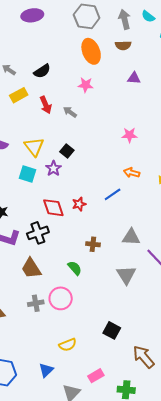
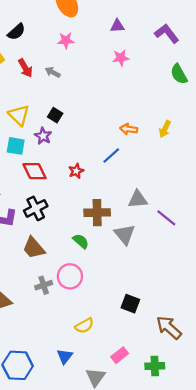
pink star: (129, 135) -> (121, 58), moved
red diamond: (53, 208) -> (34, 171), moved
brown cross: (93, 244) -> (97, 213), size x1.6
gray triangle: (126, 275) -> (125, 234), moved

